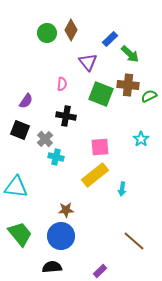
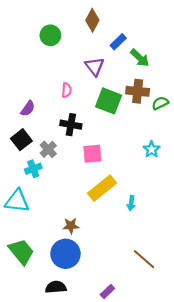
brown diamond: (71, 30) -> (92, 20), moved
black square: (20, 130) -> (21, 140), turned 30
pink square: (100, 147) -> (92, 154), moved
cyan cross: (56, 157) -> (33, 169), moved, turned -35

